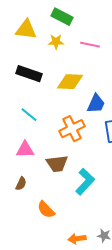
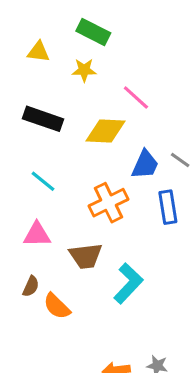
yellow triangle: (26, 30) -> (38, 52), size x0.7
pink line: (90, 45) -> (136, 97), moved, turned 30
orange semicircle: (46, 210) -> (57, 306), moved

